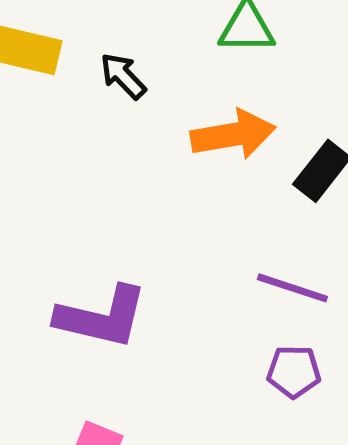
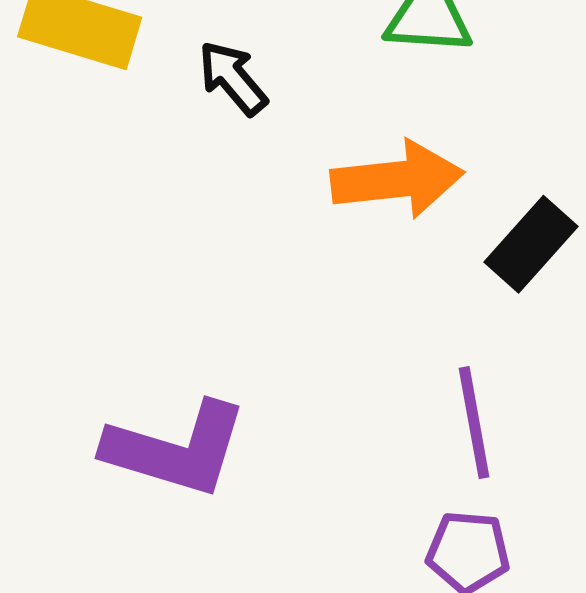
purple line: (292, 288) -> (474, 423), turned 58

